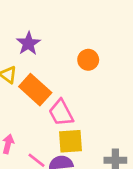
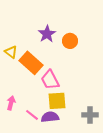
purple star: (28, 43) -> (47, 34), moved

